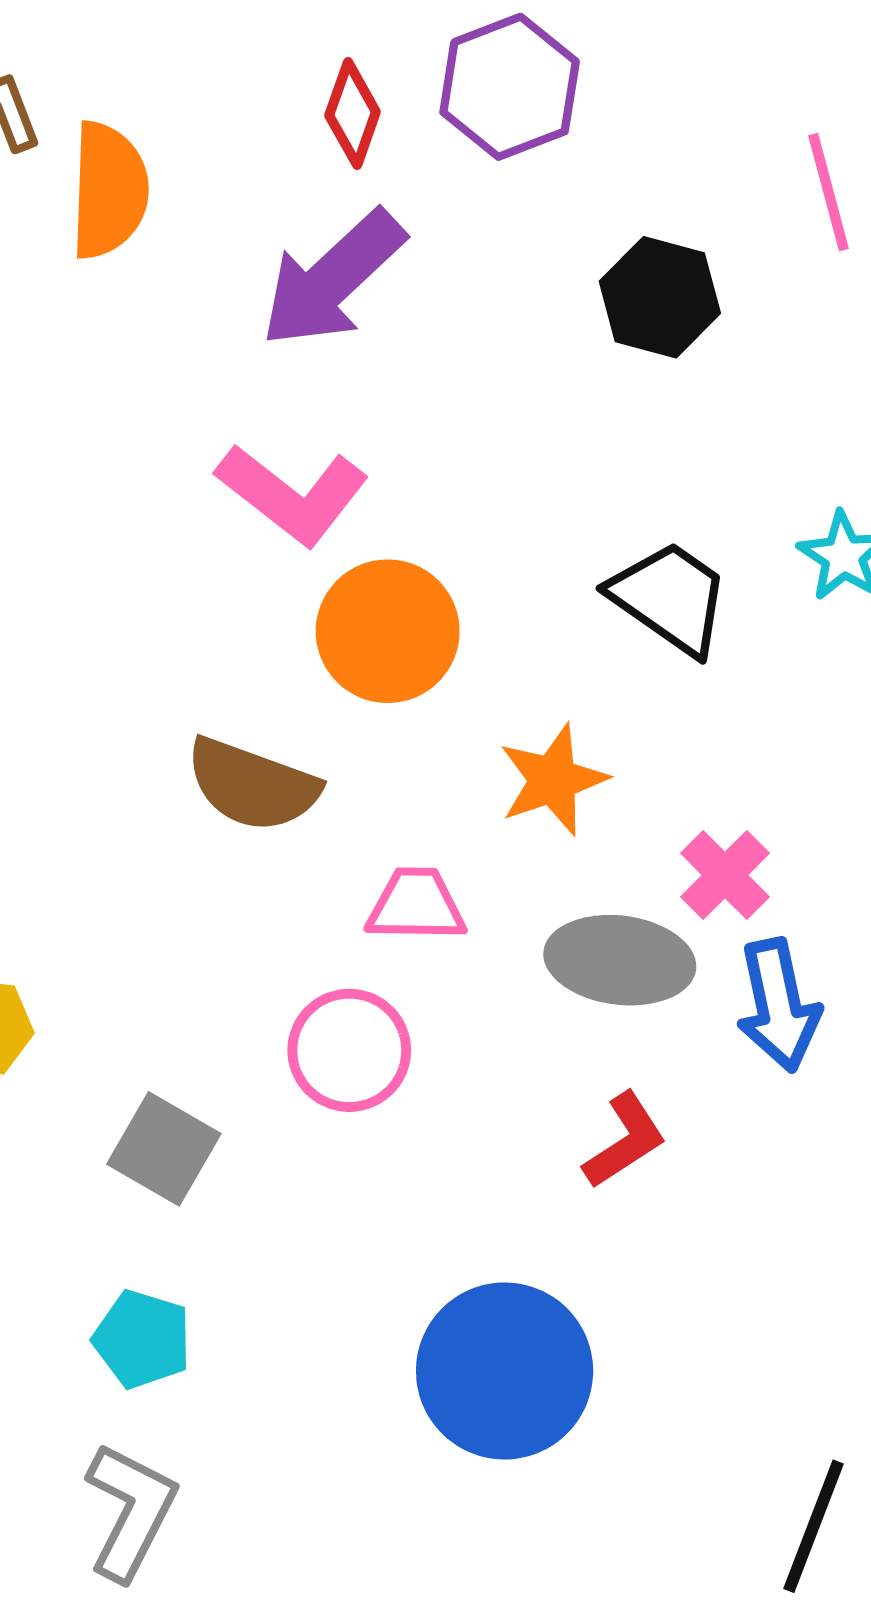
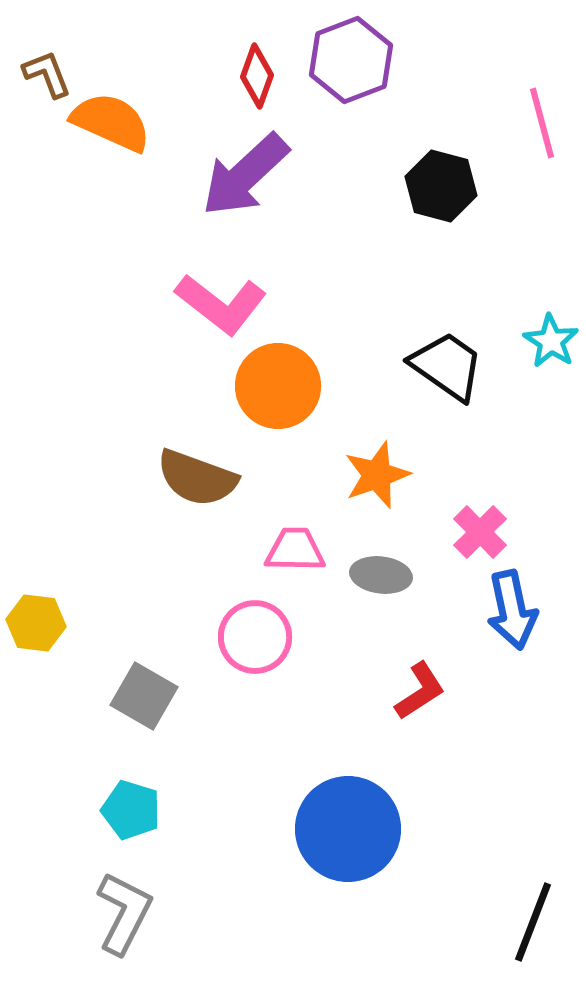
orange semicircle: (109, 190) -> (111, 122), turned -68
gray ellipse: (620, 960) -> (381, 575), moved, size x0.7

